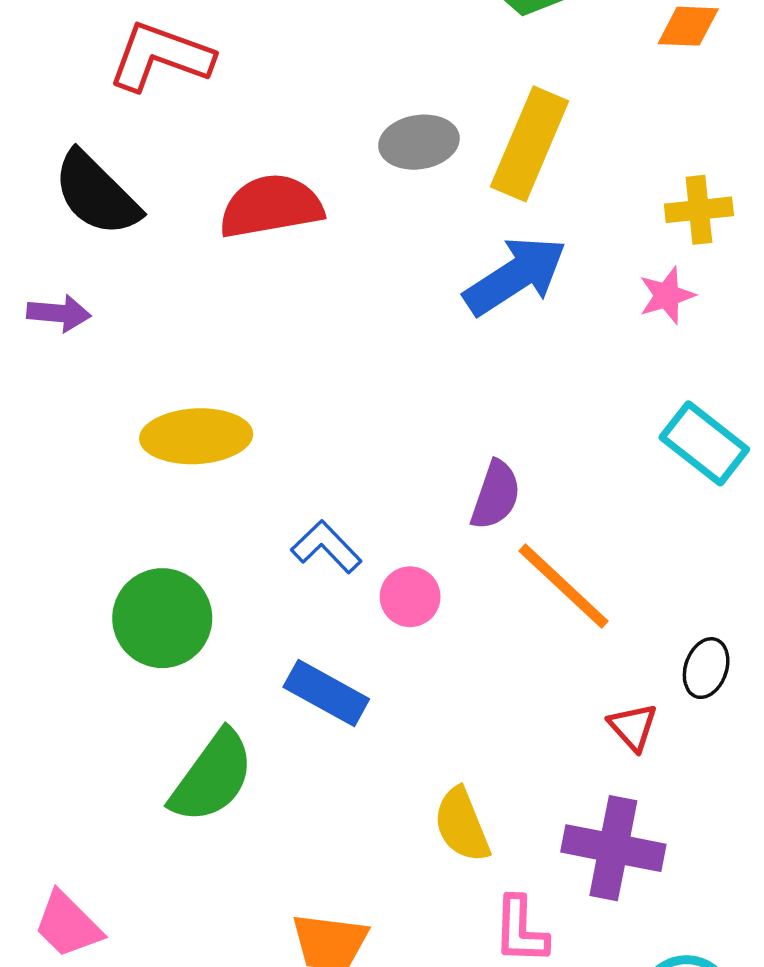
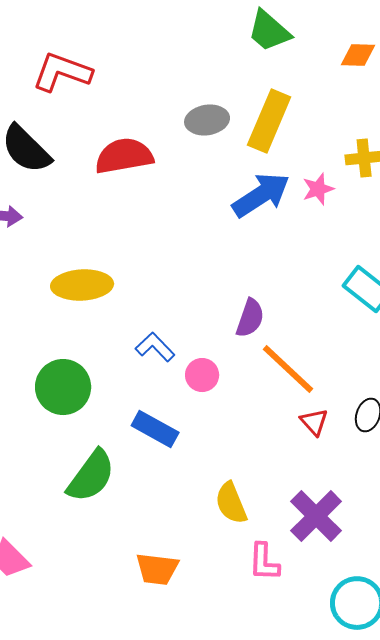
pink star: (667, 295) -> (318, 189), moved
red triangle: (633, 727) -> (314, 422), moved
purple cross: (613, 848) -> (316, 516), turned 34

